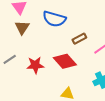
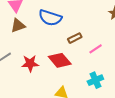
brown triangle: (22, 28) -> (18, 26), turned 35

